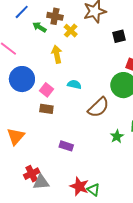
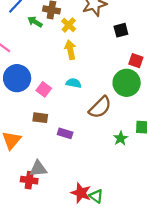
yellow arrow: (57, 54) -> (70, 50), moved
brown rectangle: (46, 109) -> (40, 118), moved
purple rectangle: (66, 146) -> (65, 133), moved
red cross: (32, 174) -> (29, 180), turned 35
gray triangle: (41, 182) -> (38, 169), moved

